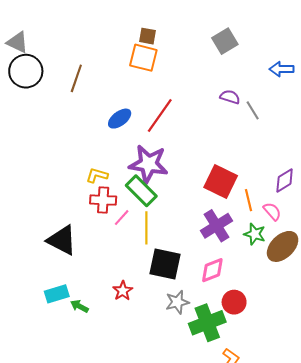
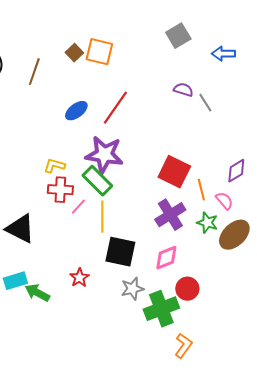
brown square: (147, 36) -> (74, 53), moved, turned 36
blue arrow: (281, 69) -> (223, 54), moved
green arrow: (79, 306) -> (37, 293), size x1.4

